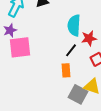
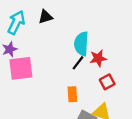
black line: (71, 50) -> (78, 63), moved

